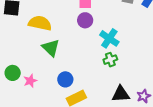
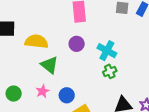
purple circle: (85, 20) -> (77, 44), moved
pink star: (30, 81) -> (43, 91), moved

